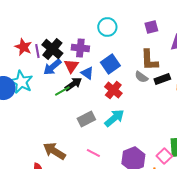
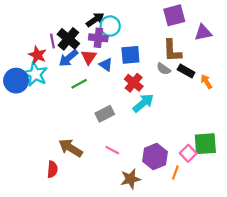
cyan circle: (107, 27) -> (110, 26), moved
purple square: (151, 27) -> (174, 15), size x1.5
red star: (23, 47) -> (37, 55), moved
blue square: (110, 64) -> (130, 55), turned 30
black rectangle: (162, 79) -> (186, 71), turned 49
black arrow: (73, 84) -> (95, 20), moved
cyan arrow: (114, 118) -> (143, 103), moved

